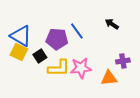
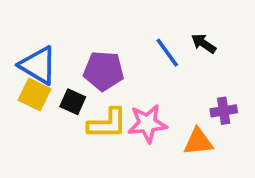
blue line: (77, 31) -> (167, 53), moved
black square: (40, 56) -> (73, 102), turned -32

